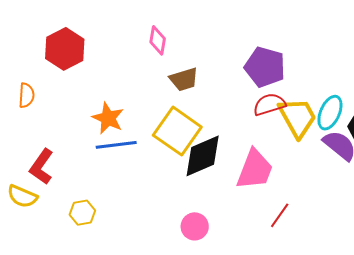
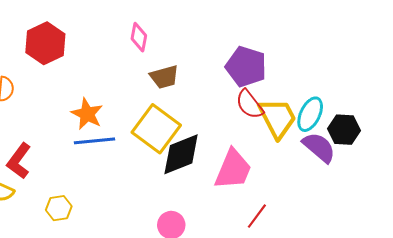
red semicircle: (269, 104) -> (250, 104), turned -112

